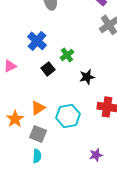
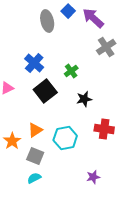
green cross: (67, 55) -> (71, 71), moved
black square: (48, 69) -> (45, 91), size x1.6
cyan semicircle: (37, 156) -> (34, 178), turned -120

